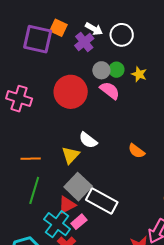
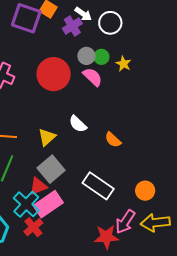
white semicircle: (88, 140) -> (78, 124), moved
white rectangle: (102, 201) -> (98, 186), moved
pink rectangle: (79, 222) -> (48, 204), size x1.8

